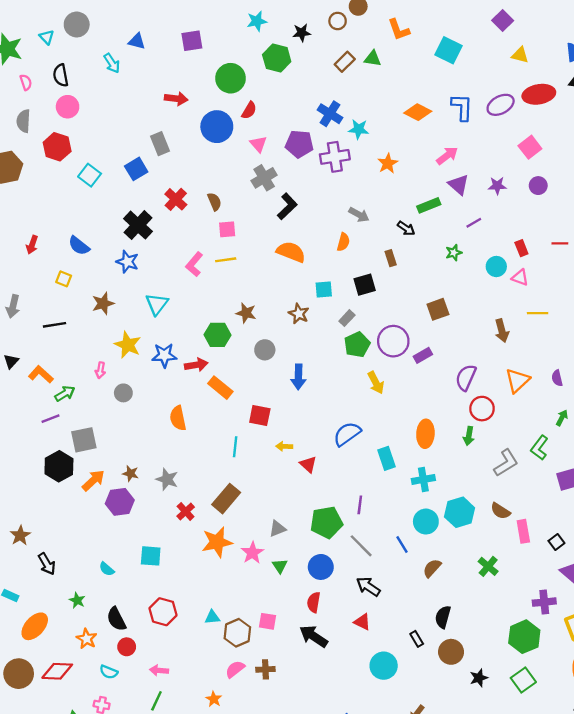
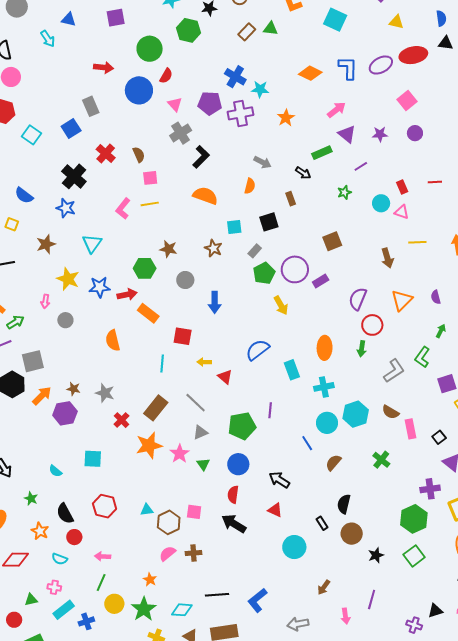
gray line: (361, 546) -> (196, 403), moved

